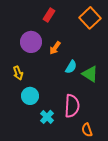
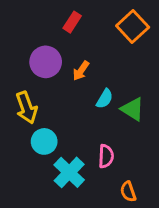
yellow arrow: (18, 73) -> (26, 108), size x1.5
pink semicircle: (72, 106) -> (106, 156), size x0.7
cyan cross: (47, 117) -> (69, 172), size x1.5

